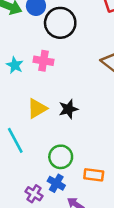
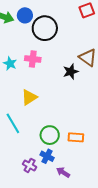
black star: (68, 109) -> (71, 72), moved
orange rectangle: (94, 175) -> (76, 137), moved

